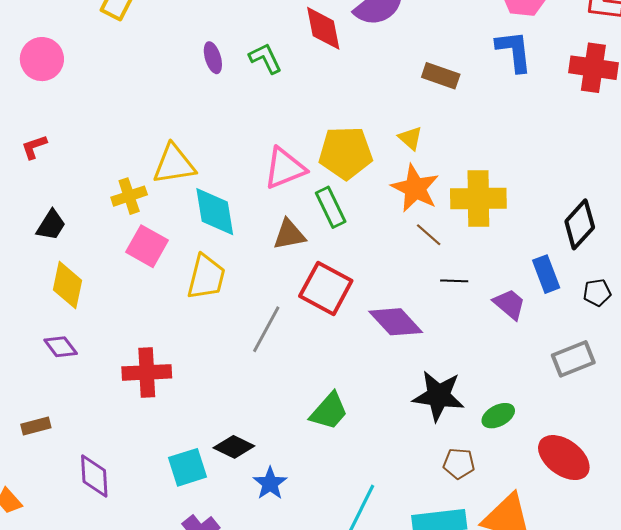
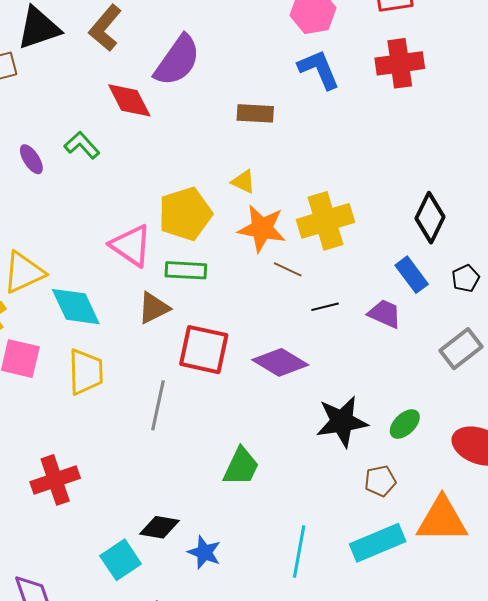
pink triangle: (285, 168) -> (131, 245), turned -48
green rectangle: (331, 207) -> (186, 270), turned -45

